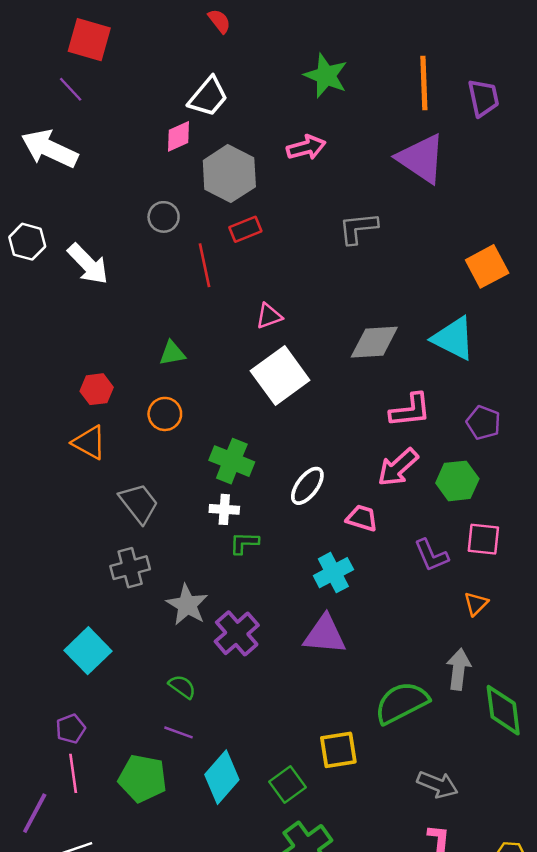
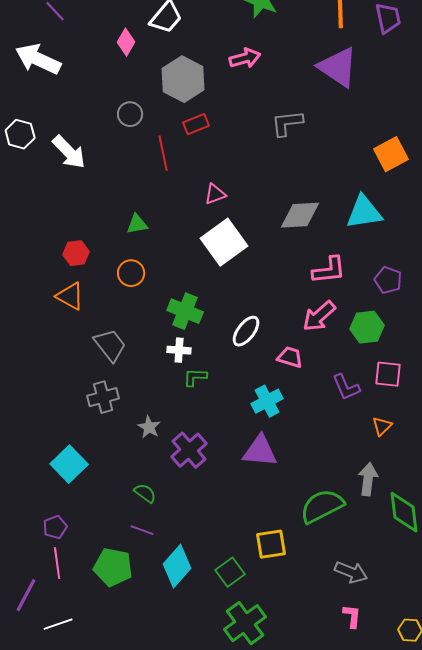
pink diamond: (178, 136) -> (126, 42), moved, turned -36
cyan triangle: (454, 338) -> (364, 212), turned -36
gray star: (187, 605) -> (149, 427), size x0.7

